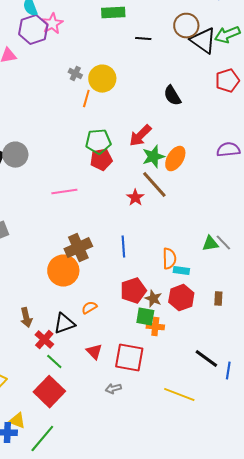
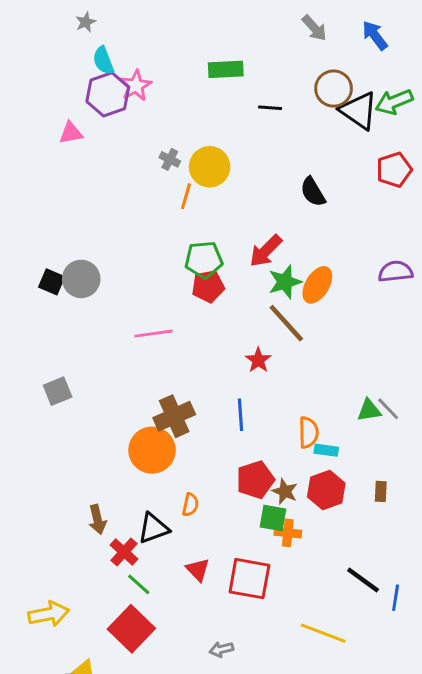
red star: (135, 198) -> (258, 360), moved
orange semicircle: (89, 308) -> (190, 505), turned 133
gray arrow: (113, 389) -> (221, 649), moved

